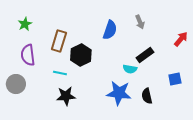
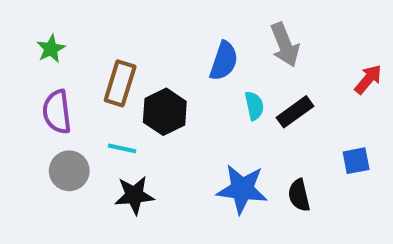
gray arrow: (140, 22) -> (285, 45), size x1.5
cyan semicircle: (130, 69) -> (254, 106), moved, turned -112
gray circle: (16, 84) -> (69, 171), moved

